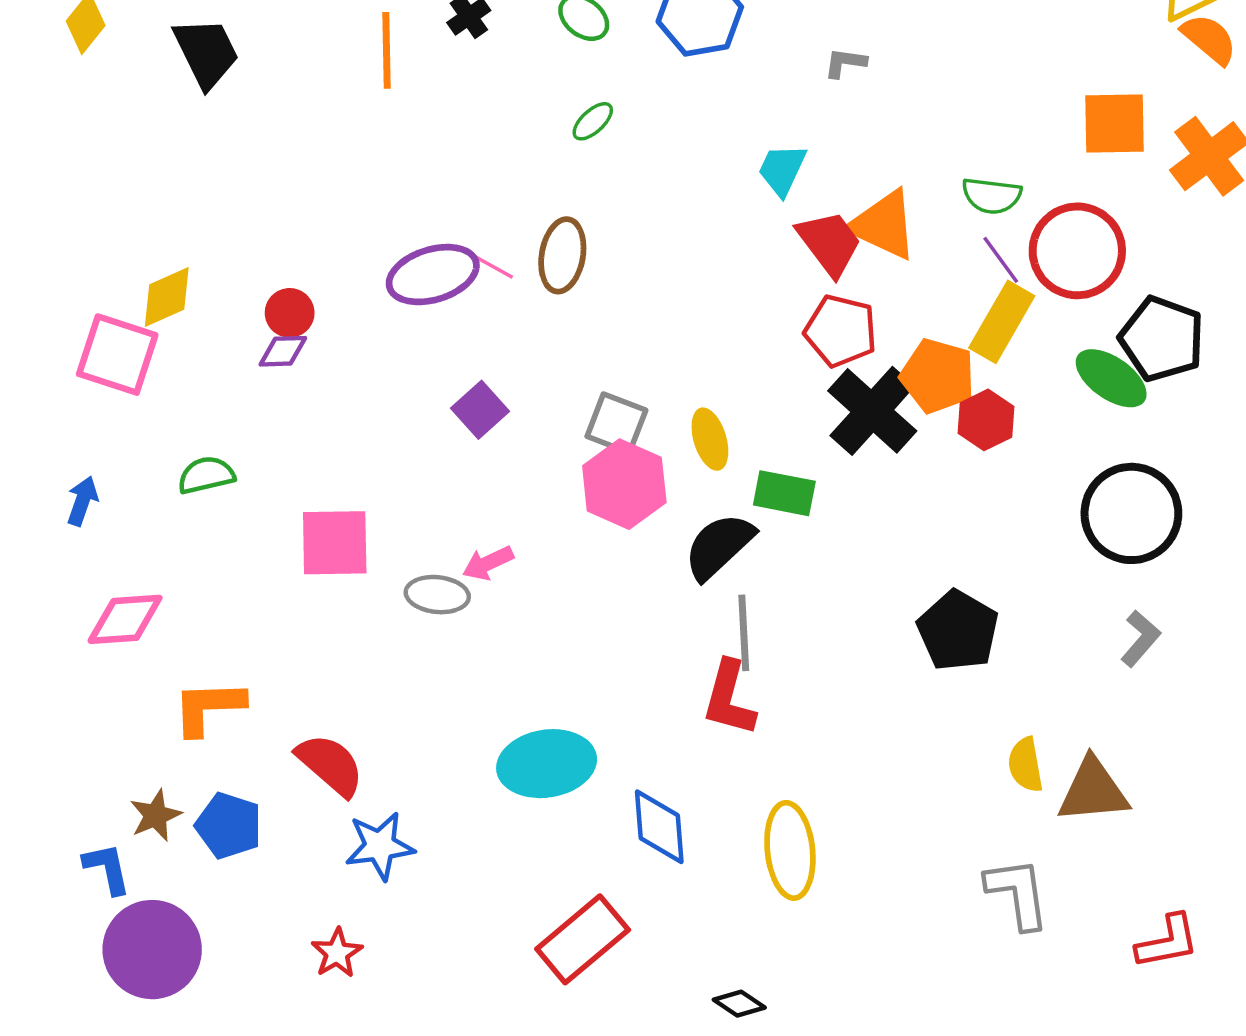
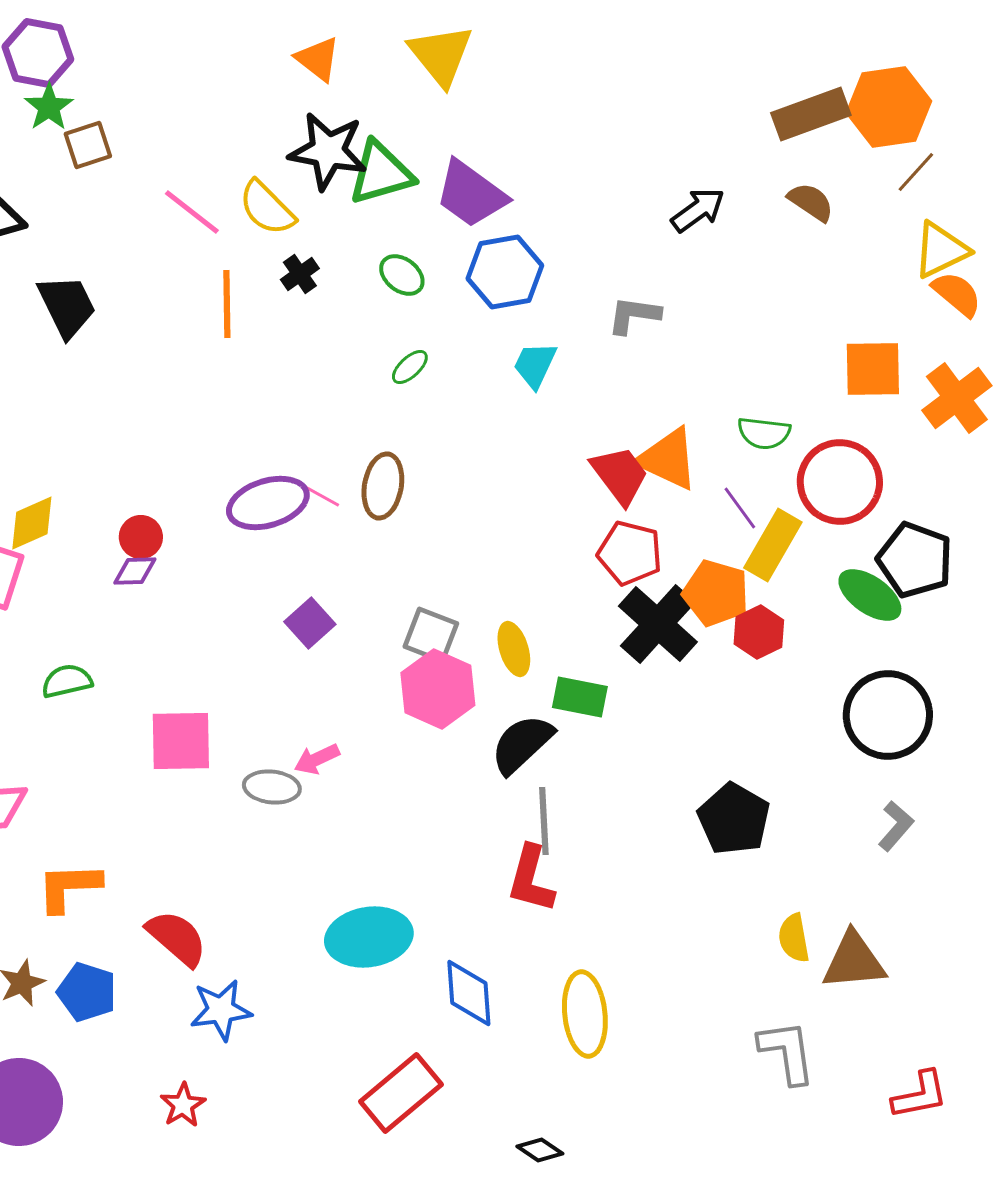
gray L-shape: (845, 63) -> (634, 315), size x1.4
cyan trapezoid: (782, 170) -> (535, 365), moved
purple line: (1001, 260) -> (740, 508), moved

